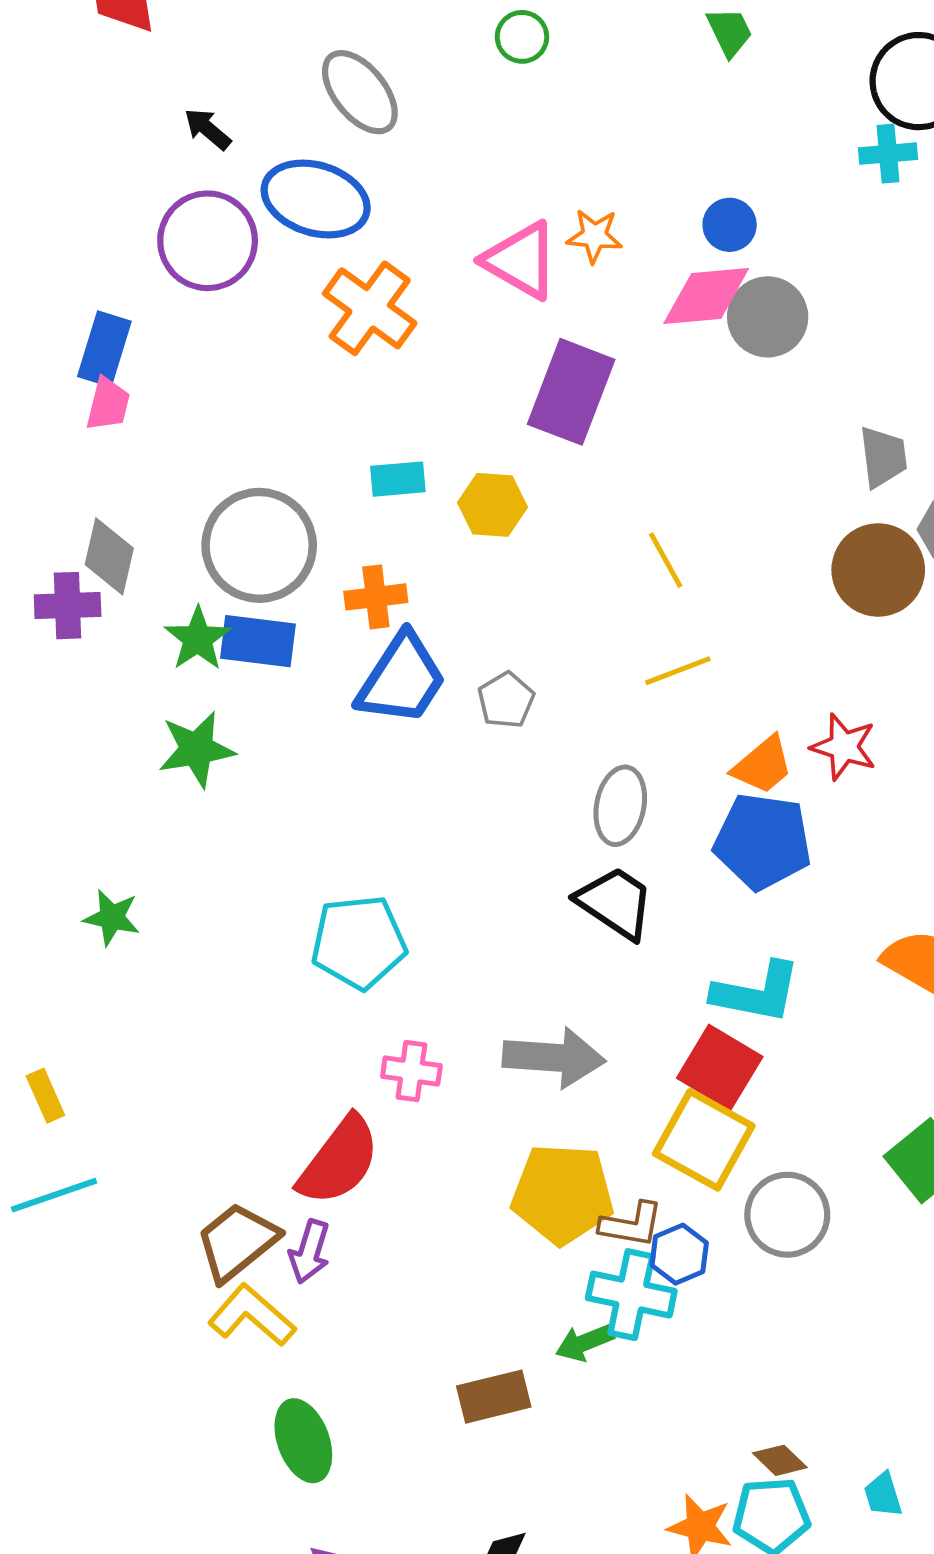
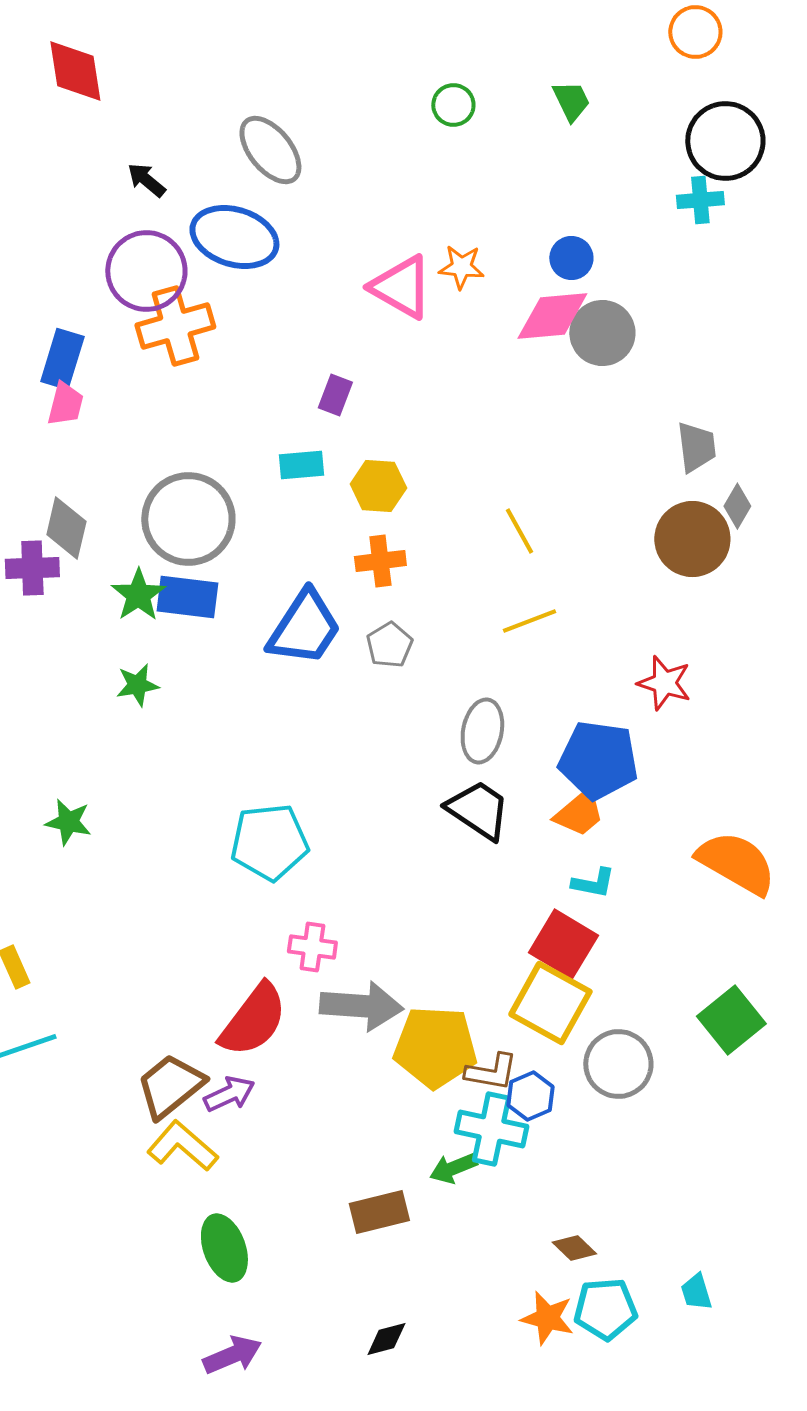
green circle: (522, 37) -> (453, 105), moved
orange cross: (370, 308) -> (175, 326), moved, turned 38
purple rectangle: (571, 392) -> (335, 395), moved, size x0.5
orange cross: (376, 597) -> (380, 561), moved
green star: (197, 749) -> (137, 685), size x0.7
orange trapezoid: (763, 765) -> (579, 813), moved
cyan L-shape: (757, 992) -> (593, 883), size x0.6
gray arrow: (554, 1058) -> (361, 1006), moved
purple arrow: (310, 1252) -> (229, 1094), turned -132
brown diamond: (780, 1460) -> (574, 1248), moved

